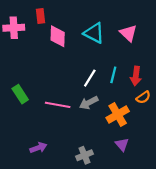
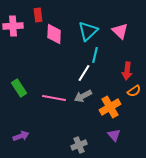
cyan triangle: (94, 33) -> (88, 31), turned 50
cyan line: (113, 75) -> (95, 55), moved
purple arrow: (38, 148) -> (21, 136), moved

